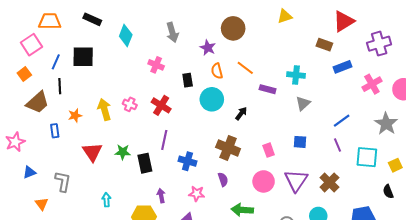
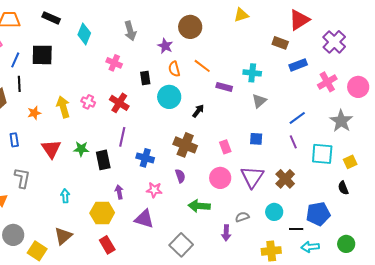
purple cross: (379, 44) -> (334, 42), turned -30
blue rectangle: (55, 131) -> (14, 140), moved

